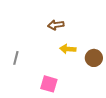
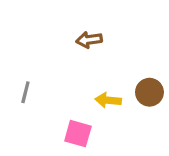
yellow arrow: (68, 49) -> (108, 100), moved

